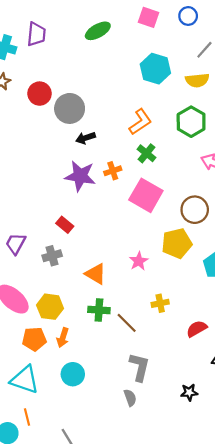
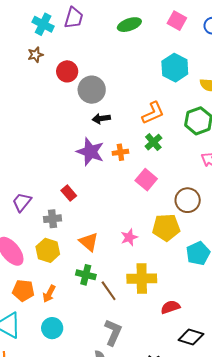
pink square: (146, 195) -> (146, 180), size x0.7
yellow cross: (160, 303) -> (142, 279), size x1.8
yellow hexagon: (50, 307) -> (48, 250), moved

